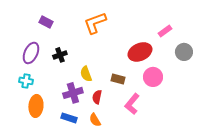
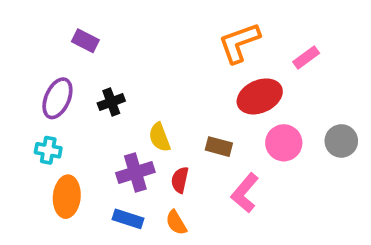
orange L-shape: (95, 23) -> (239, 43), moved
gray circle: (184, 52) -> (341, 141), moved

